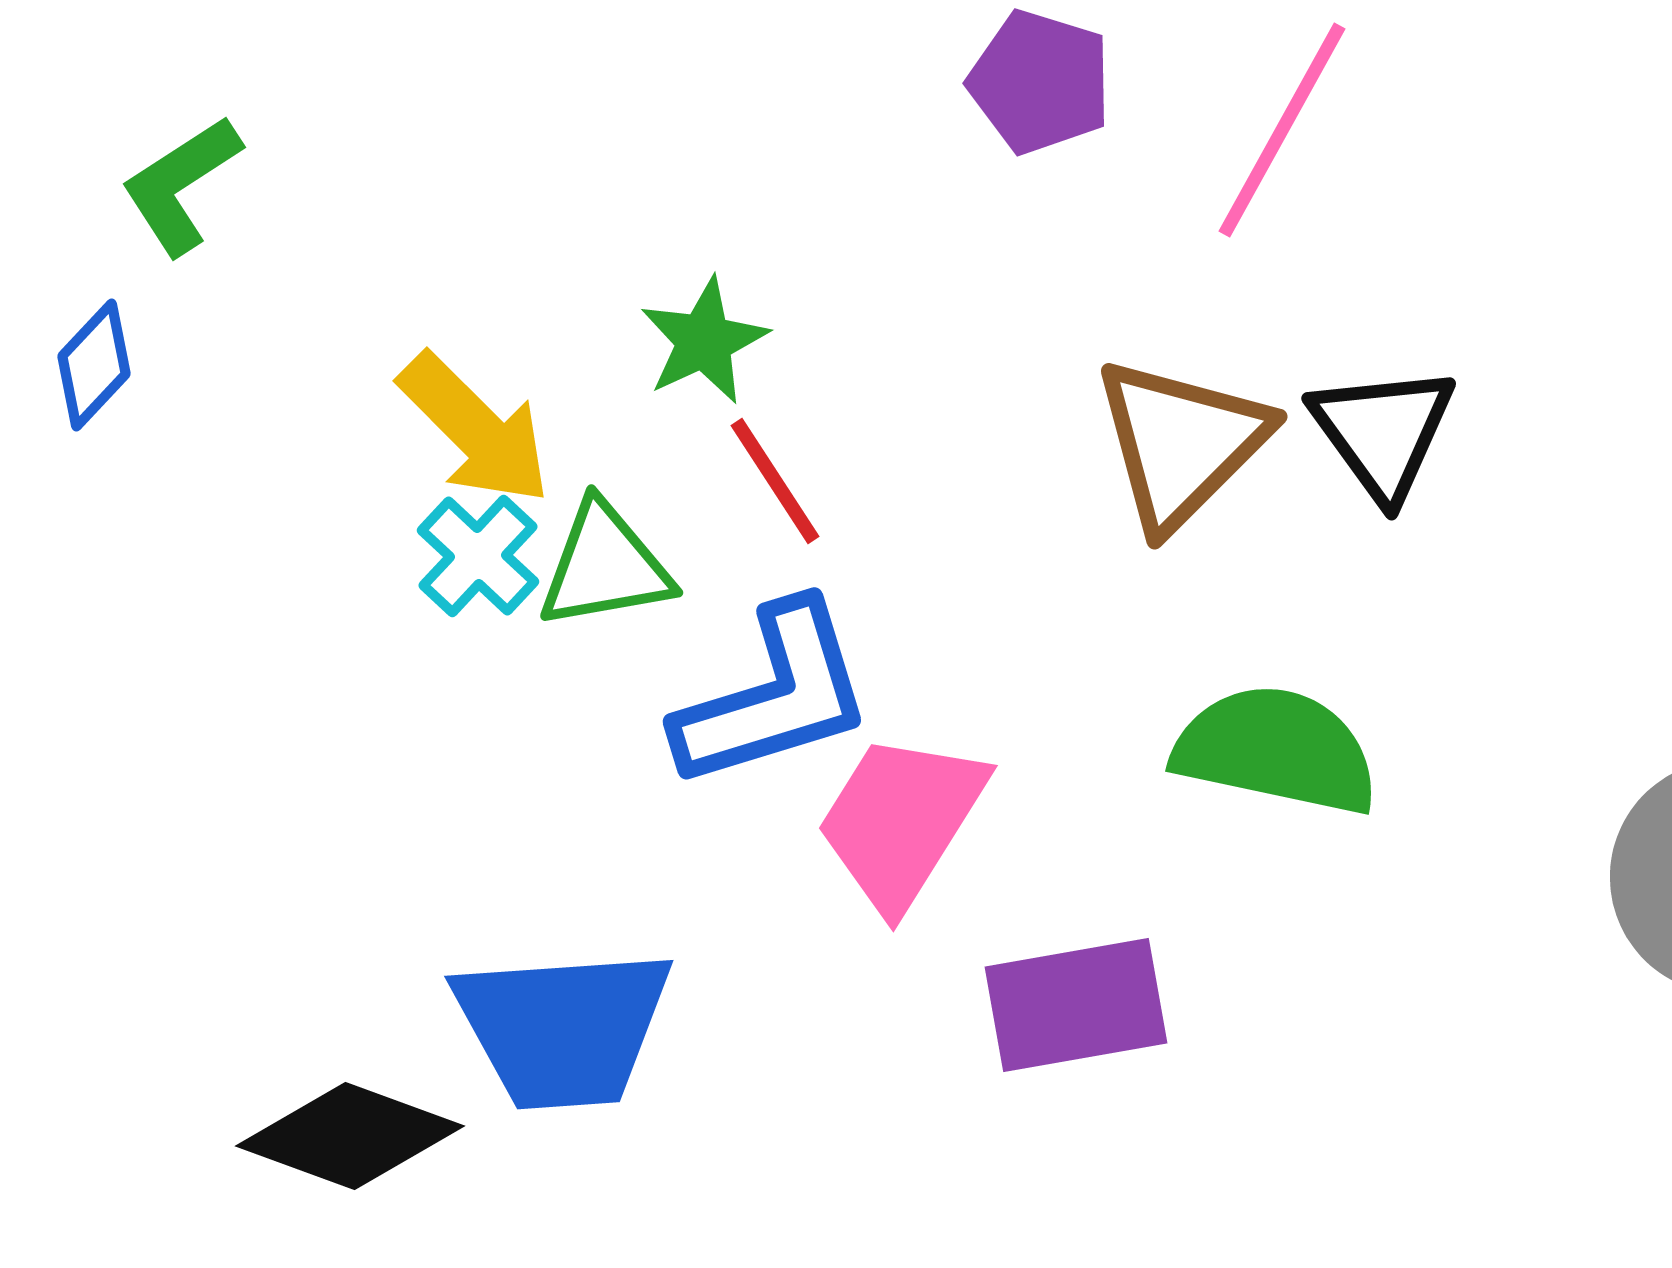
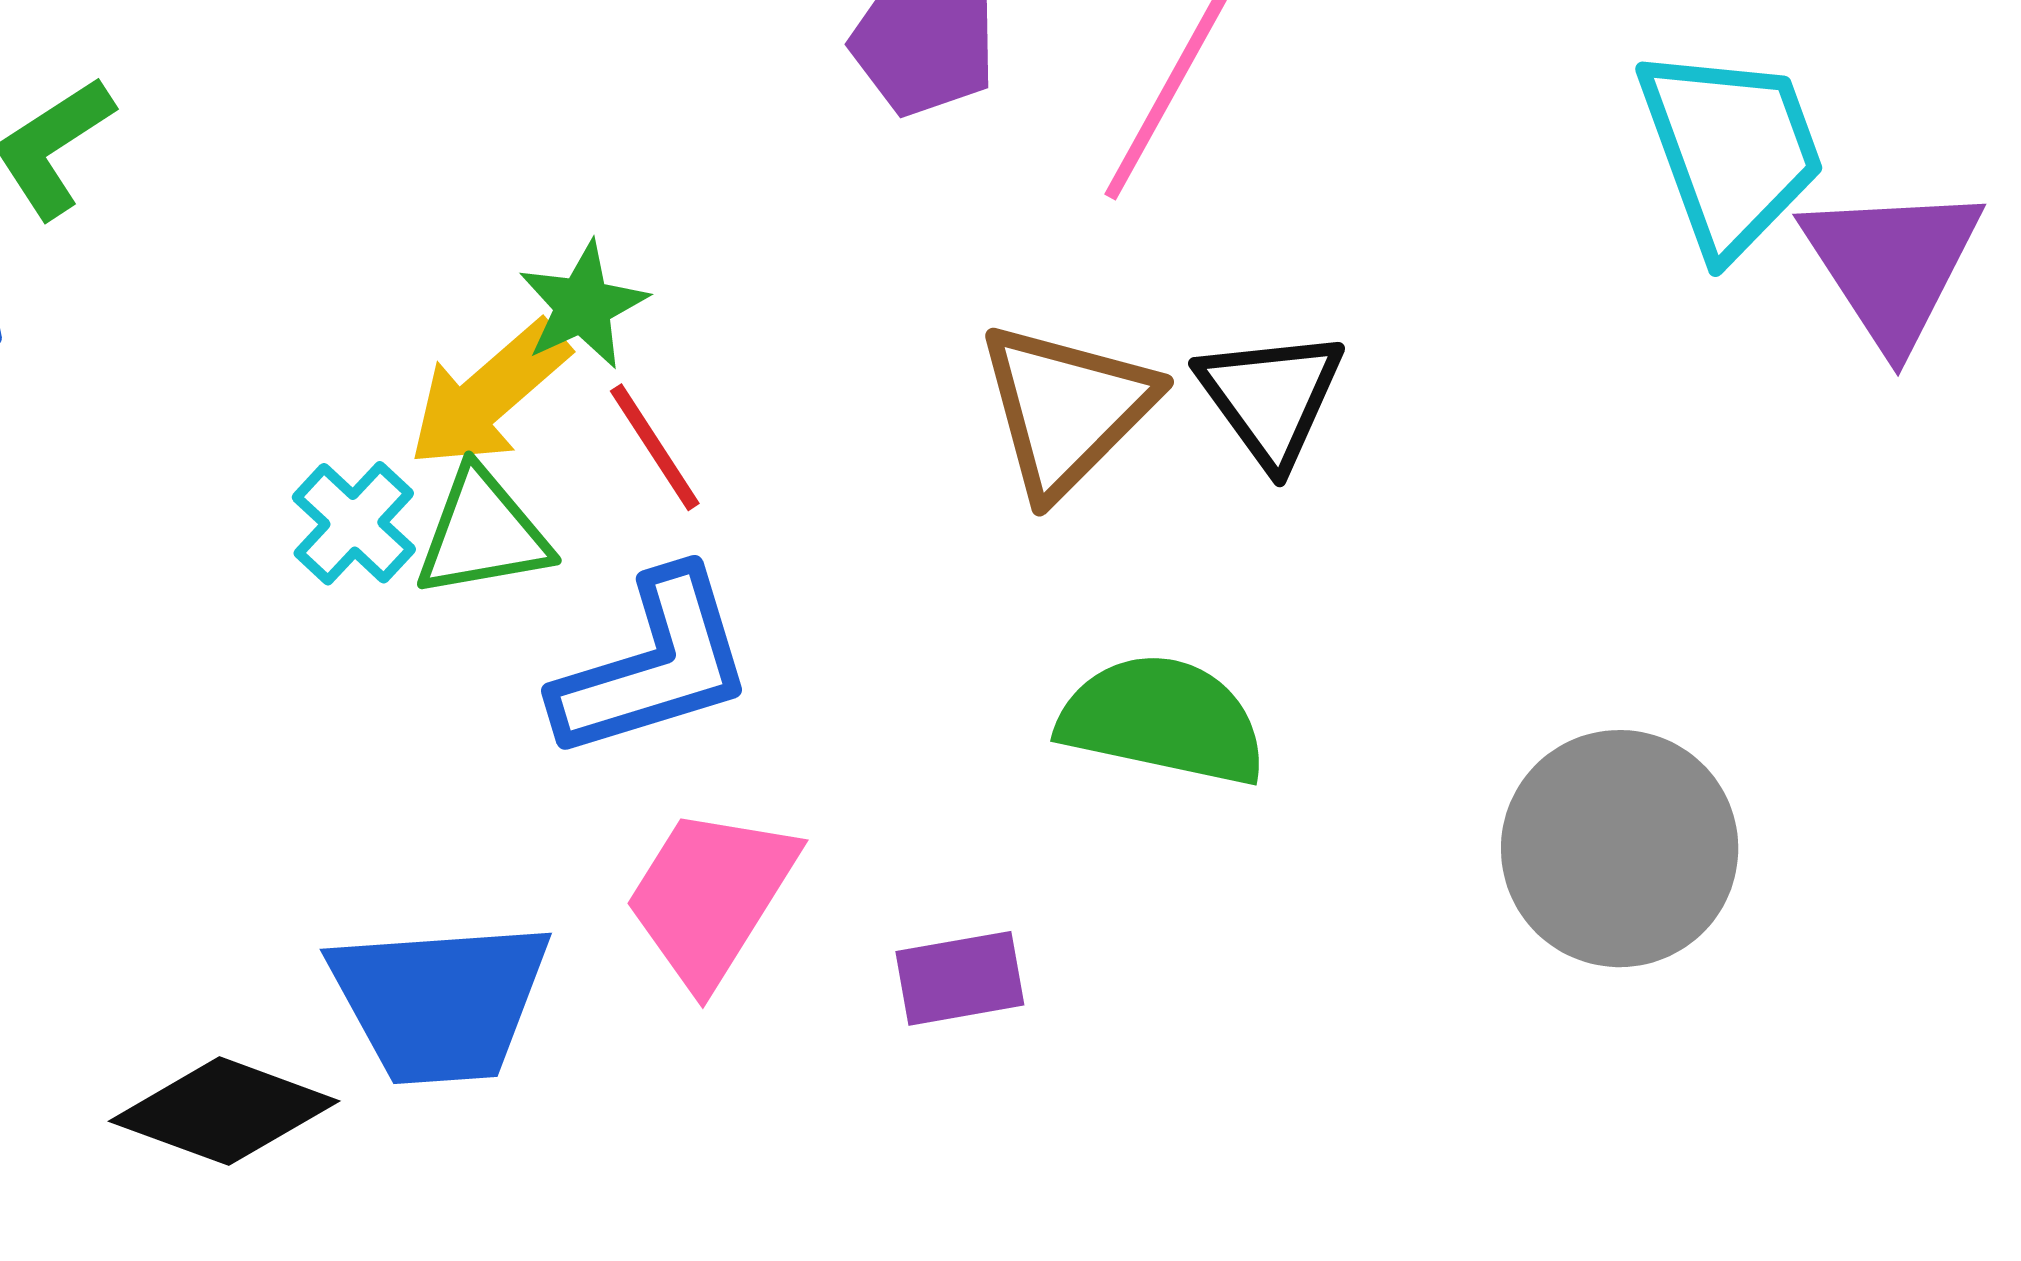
yellow arrow: (475, 429) -> (489, 395), moved, turned 94
pink trapezoid: (901, 821) -> (711, 896), moved
purple rectangle: (1076, 1005) -> (960, 978), size x0.7

